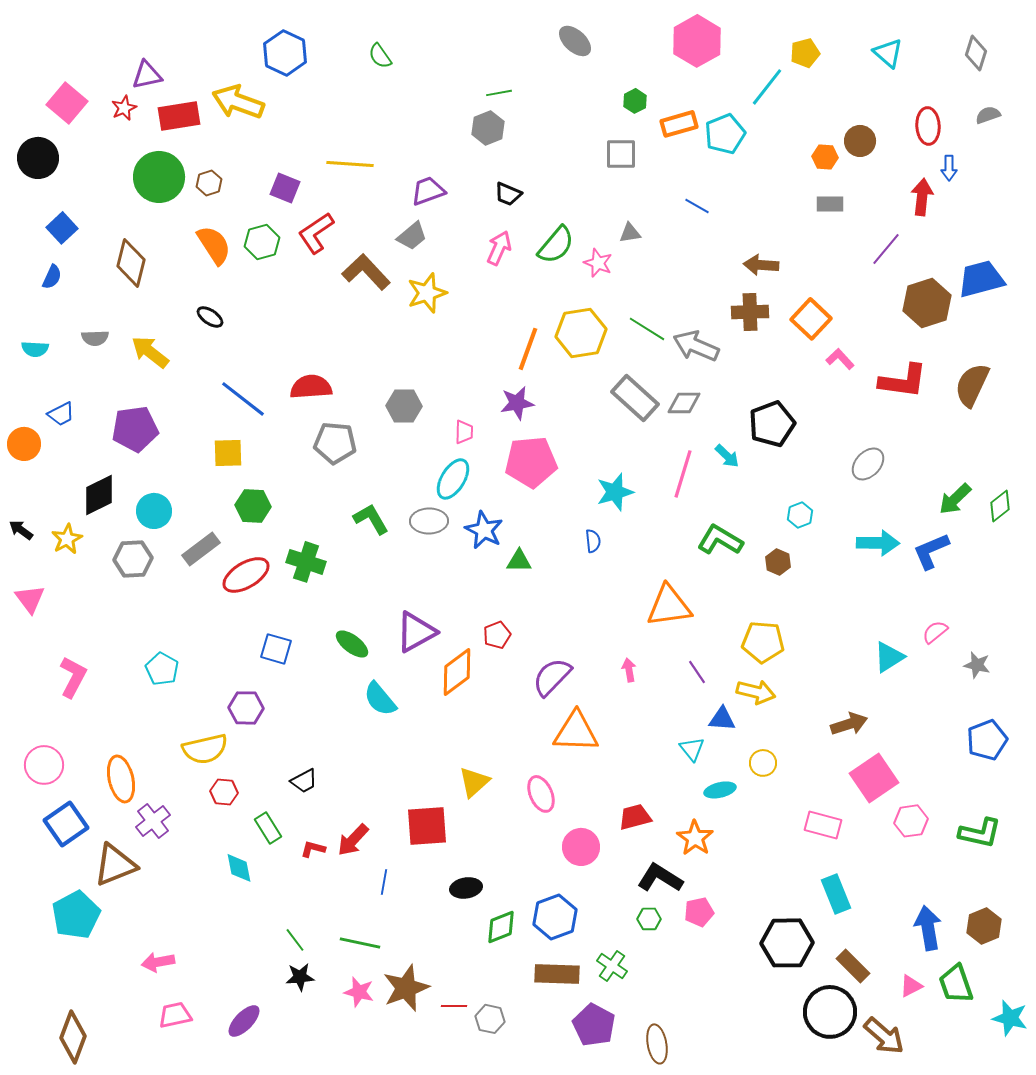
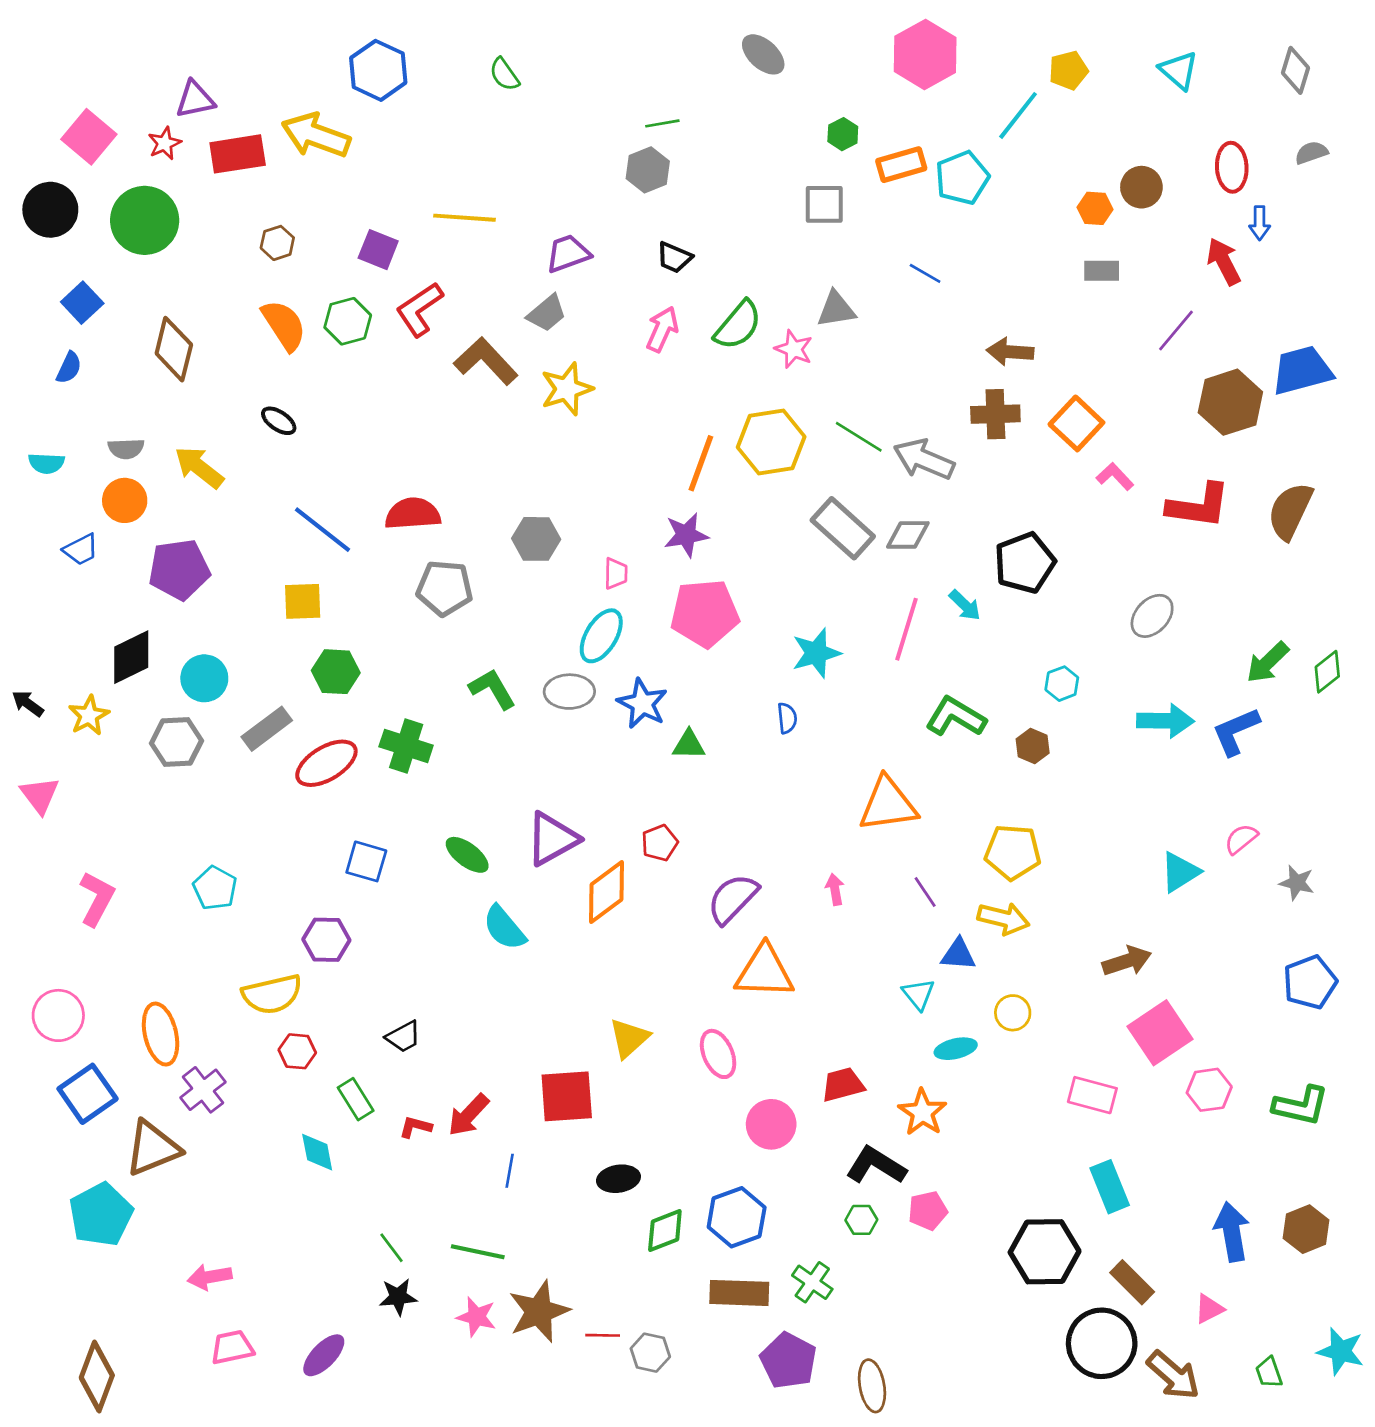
green circle: (159, 177) -> (145, 220), moved
red arrow: (922, 197) -> (1224, 261), turned -33
gray triangle: (630, 233) -> (836, 309), size x1.4
orange circle: (24, 444) -> (125, 500), moved
green trapezoid: (956, 984) -> (1269, 1373), moved, size x0.6

